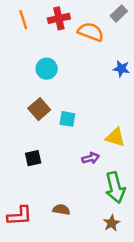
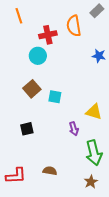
red cross: (59, 18) -> (48, 35), moved
orange semicircle: (91, 32) -> (74, 26), turned -120
purple arrow: (91, 158) -> (74, 129), turned 88

